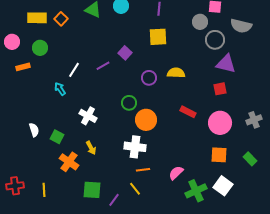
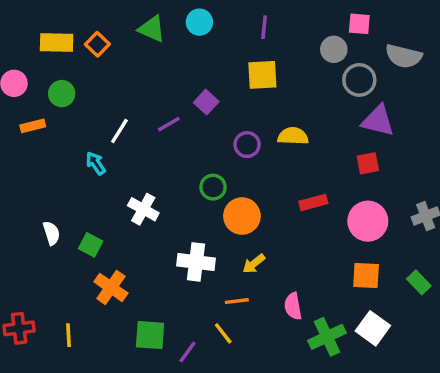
red rectangle: (188, 112) -> (313, 202), turned -42
white cross: (135, 147) -> (196, 262), moved
yellow arrow: (91, 148) -> (254, 264), moved, turned 80
pink semicircle: (176, 173) -> (293, 306), turned -56

